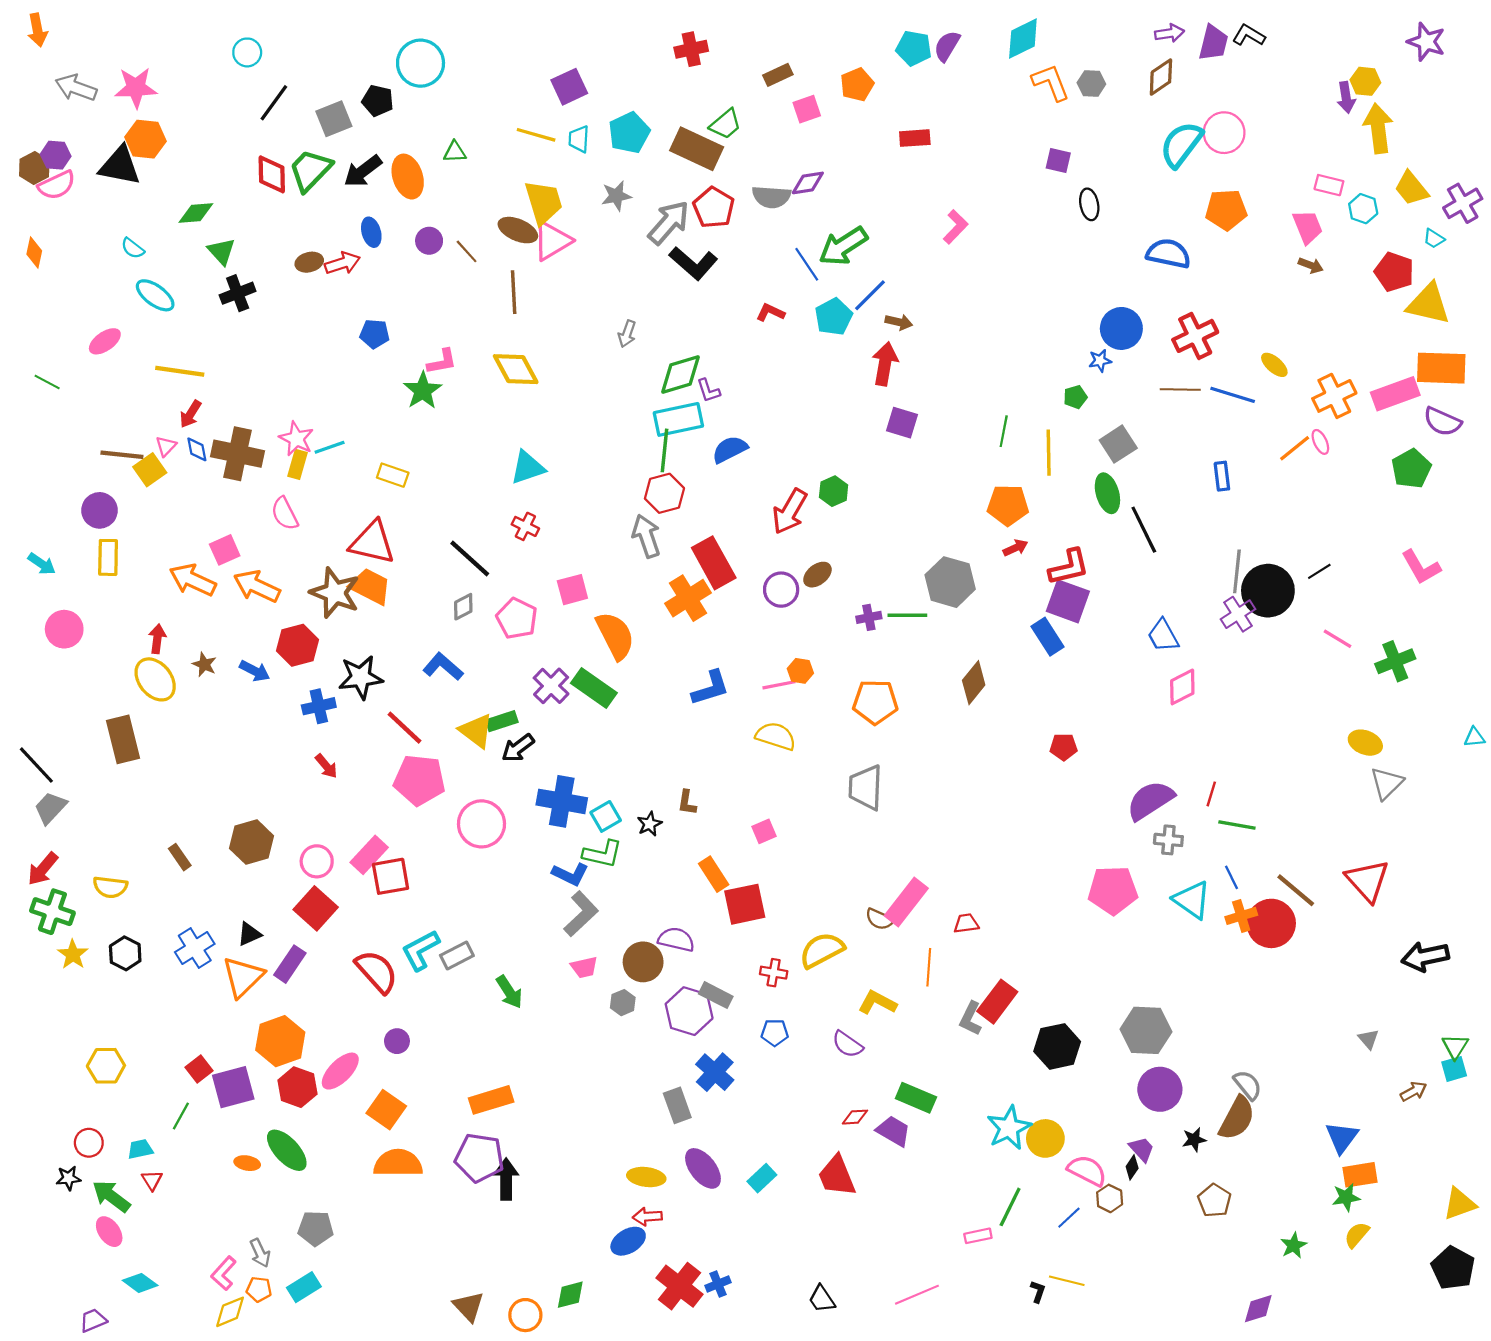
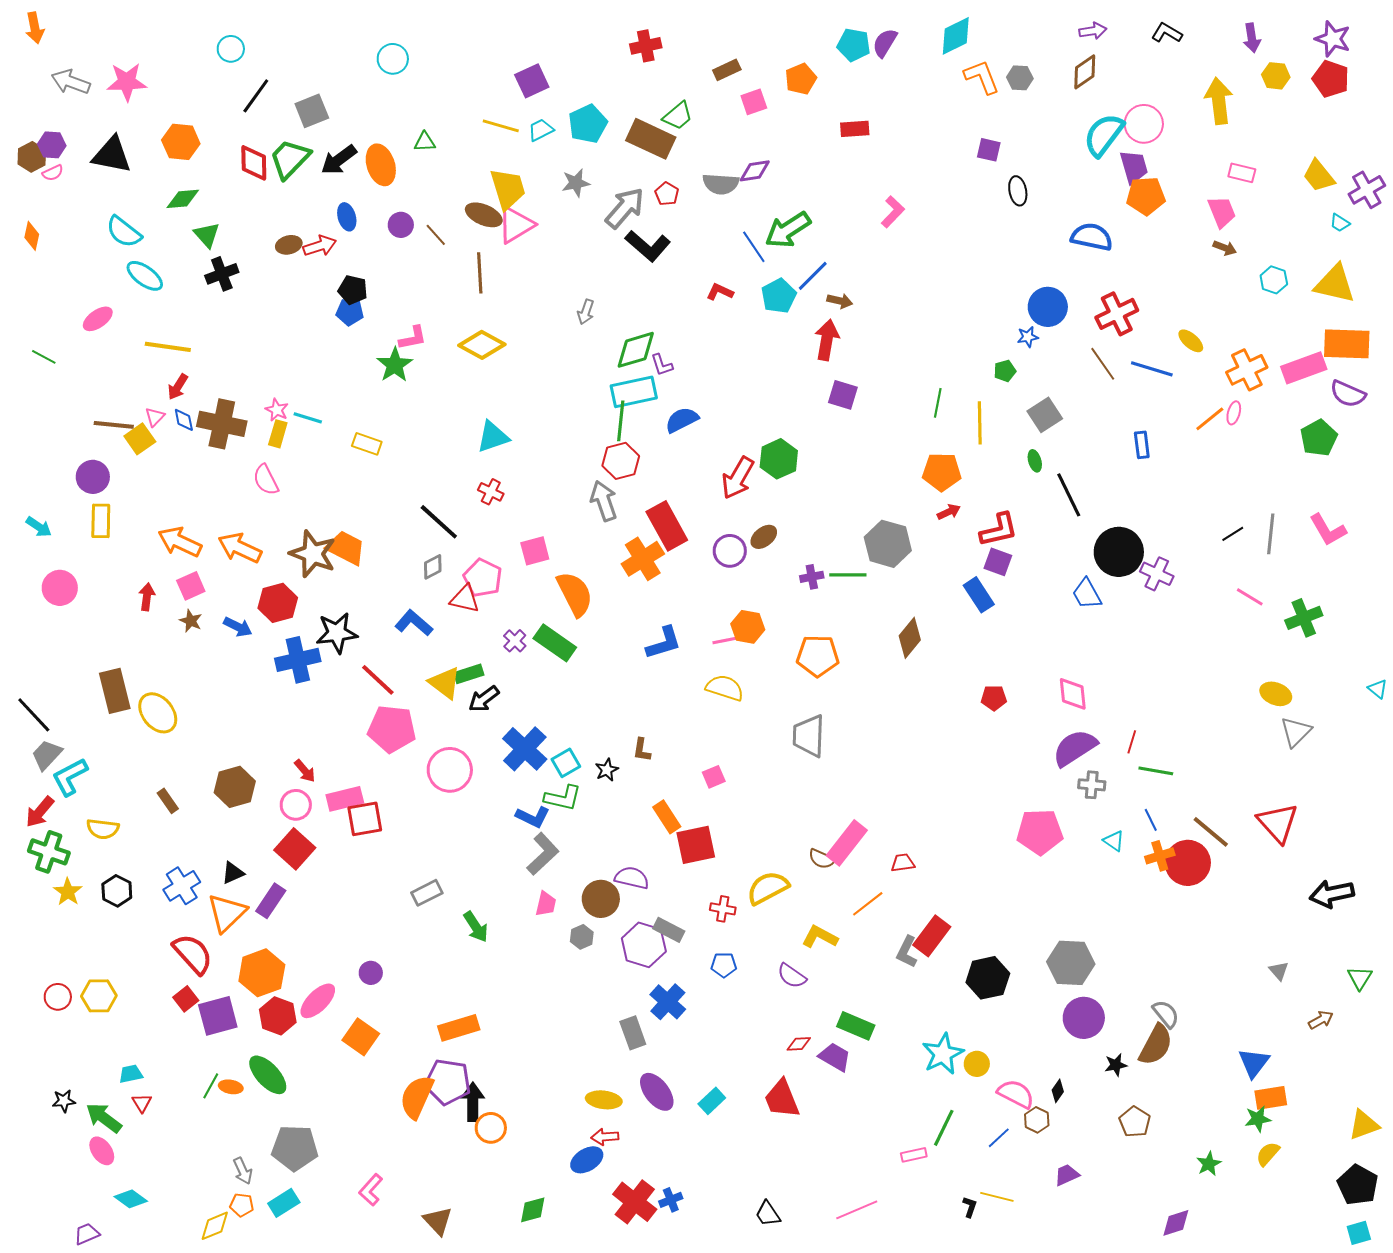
purple trapezoid: (1213, 43) -> (1134, 167), moved, turned -30
cyan circle: (421, 63) -> (393, 59), size x0.7
purple arrow: (1346, 97) -> (1252, 38), moved
black pentagon: (378, 101) -> (353, 290), moved
yellow arrow: (1378, 128) -> (1219, 101), moved
orange hexagon: (146, 139) -> (181, 142), moved
cyan trapezoid: (579, 139) -> (541, 130), turned 60
pink semicircle: (57, 185) -> (53, 173), size x0.6
red pentagon: (714, 208) -> (667, 194), size x0.6
cyan hexagon: (1363, 209) -> (1274, 280), moved
cyan semicircle: (133, 248) -> (124, 232), size x1.6
red pentagon: (1394, 272) -> (1331, 79), moved
yellow diamond: (516, 369) -> (482, 345), turned -33
brown line: (1180, 389) -> (1103, 364), turned 54
pink star: (296, 439) -> (277, 410), size x0.7
pink ellipse: (1320, 442) -> (1234, 413), turned 40
cyan line: (330, 447) -> (308, 418), turned 36
green hexagon: (834, 491) -> (779, 459), size x1.4
green ellipse: (1107, 493) -> (1035, 461), size x0.6
red triangle: (372, 542) -> (465, 599), moved, size x0.7
pink square: (225, 550) -> (191, 586), moved
gray line: (1237, 571) -> (1271, 534), moved
black circle: (1268, 591) -> (1119, 552), moved
purple square: (1068, 601) -> (998, 562), size x0.7
purple cross: (1238, 614) -> (1157, 574), turned -32
orange hexagon: (800, 671) -> (748, 627), size x1.4
yellow ellipse: (155, 679) -> (158, 713), moved
purple cross: (551, 686) -> (515, 641), size x0.7
pink diamond: (1182, 687) -> (1073, 694), moved, turned -69
blue cross: (319, 706) -> (298, 660), size x1.4
cyan triangle: (1474, 737) -> (1378, 689), turned 45
red arrow: (326, 766) -> (305, 771), moved
blue cross: (562, 801) -> (525, 749), turned 33
pink rectangle: (369, 855) -> (345, 799), turned 33
cyan triangle: (1192, 900) -> (1114, 841), size x0.6
cyan L-shape: (421, 950) -> (70, 777), moved
pink trapezoid: (584, 967) -> (546, 904), turned -64
orange line: (929, 967) -> (868, 904), turned 48
red semicircle: (377, 972) -> (193, 954), moved
cyan square: (1454, 1069) -> (1359, 1233), moved
green line: (181, 1116) -> (211, 1086), moved
yellow circle: (1045, 1138) -> (977, 1064), size x0.7
red circle: (89, 1143) -> (58, 997), moved
purple trapezoid: (1142, 1149) -> (1067, 1175), moved, turned -72
orange semicircle: (398, 1163) -> (417, 1097), moved, turned -66
gray pentagon: (316, 1228) -> (295, 1148), size x1.4
pink L-shape: (224, 1273) -> (371, 1190), moved
orange circle: (525, 1315) -> (491, 1128), moved

